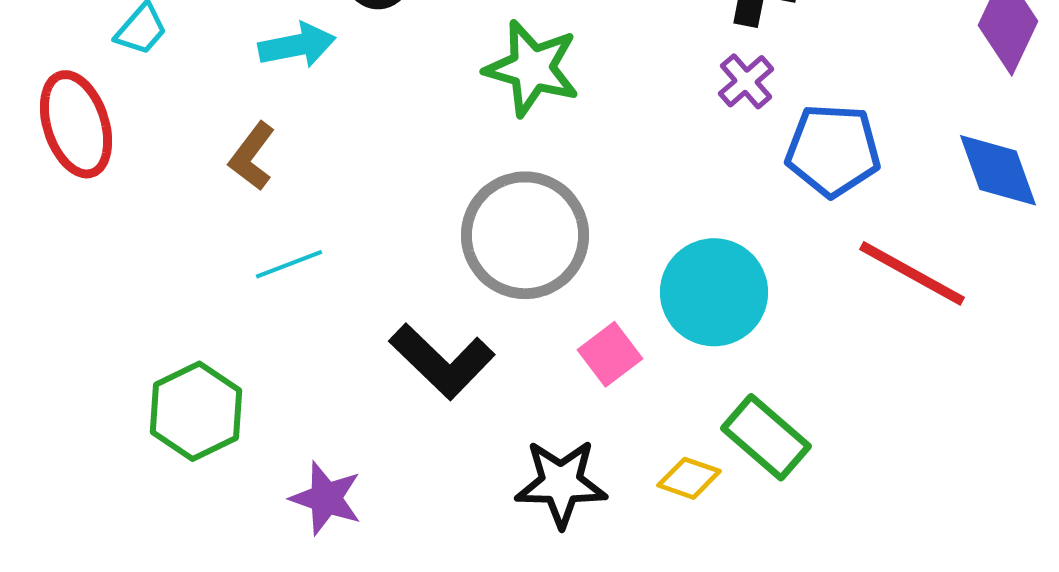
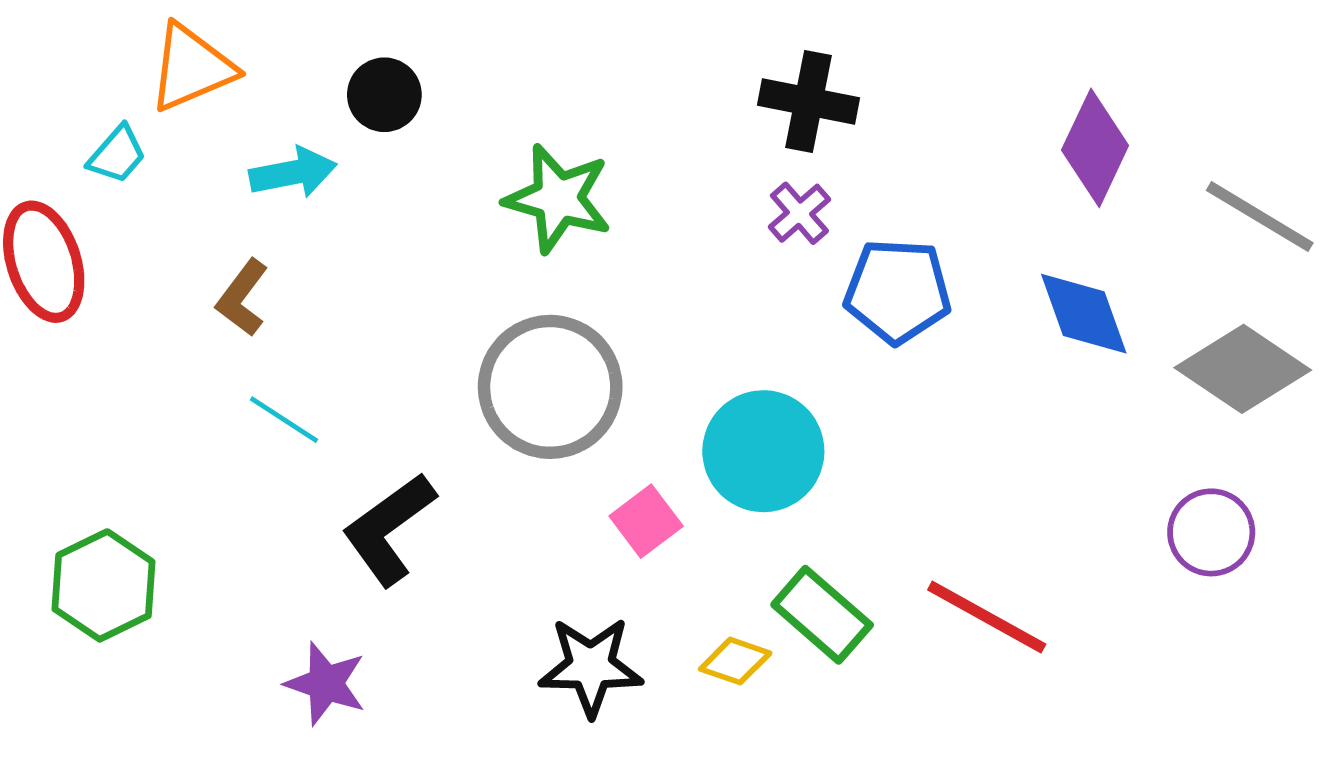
cyan line: (289, 264) -> (284, 420), turned 54
red line: (912, 273) -> (987, 617), moved
black L-shape: (442, 361) -> (389, 529), moved, turned 100
green hexagon: (196, 411) -> (103, 585), moved

